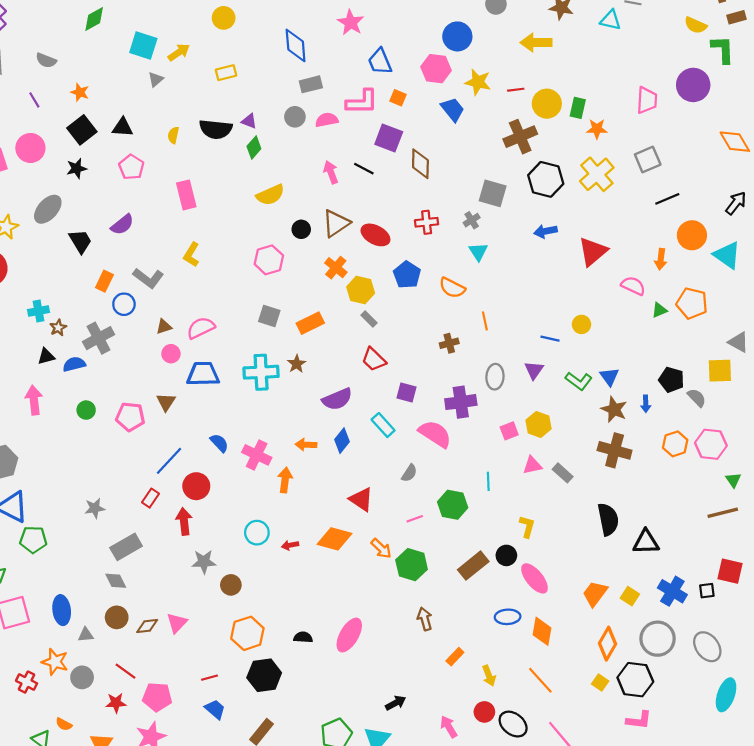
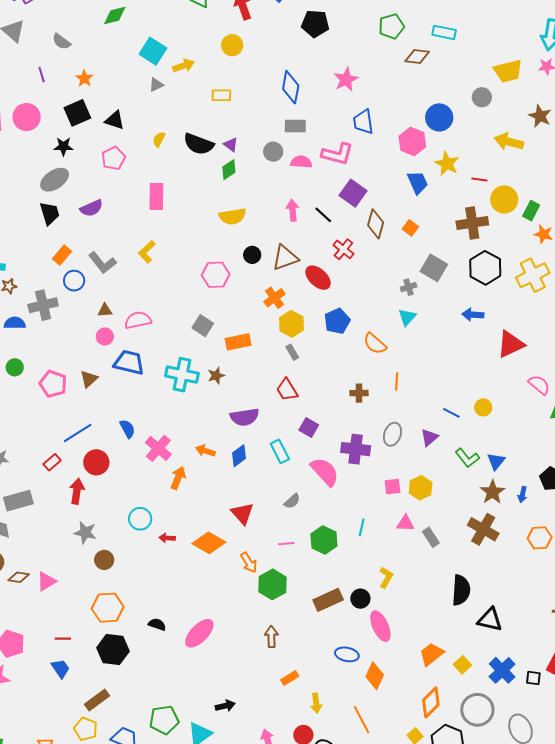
orange square: (398, 98) -> (410, 228), moved
gray ellipse: (48, 209) -> (55, 180), moved
red cross: (427, 222) -> (343, 249), moved, turned 30

